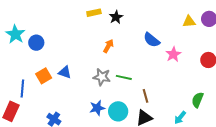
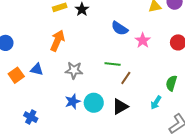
orange arrow: (108, 46) -> (57, 41), moved, size x1.5
green line: (124, 77) -> (113, 64), moved
brown line: (145, 96) -> (126, 78), moved, turned 56

